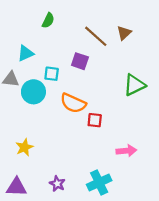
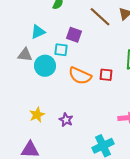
purple square: (80, 61) -> (74, 35), moved
red square: (95, 120) -> (106, 75), moved
purple star: (57, 184) -> (66, 120), moved

